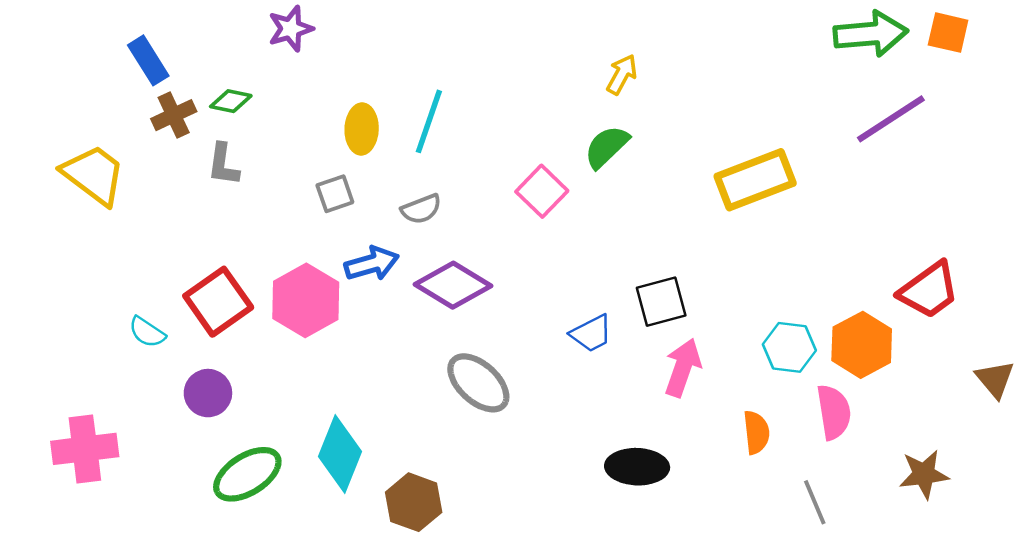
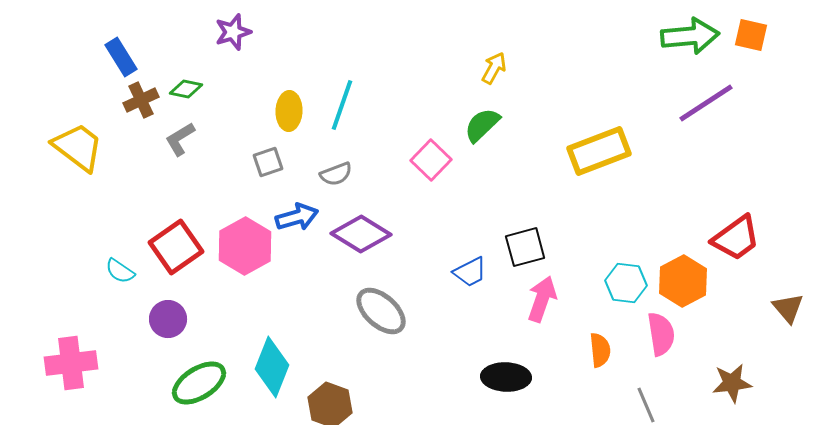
gray L-shape: (223, 165) -> (180, 139), turned 51

